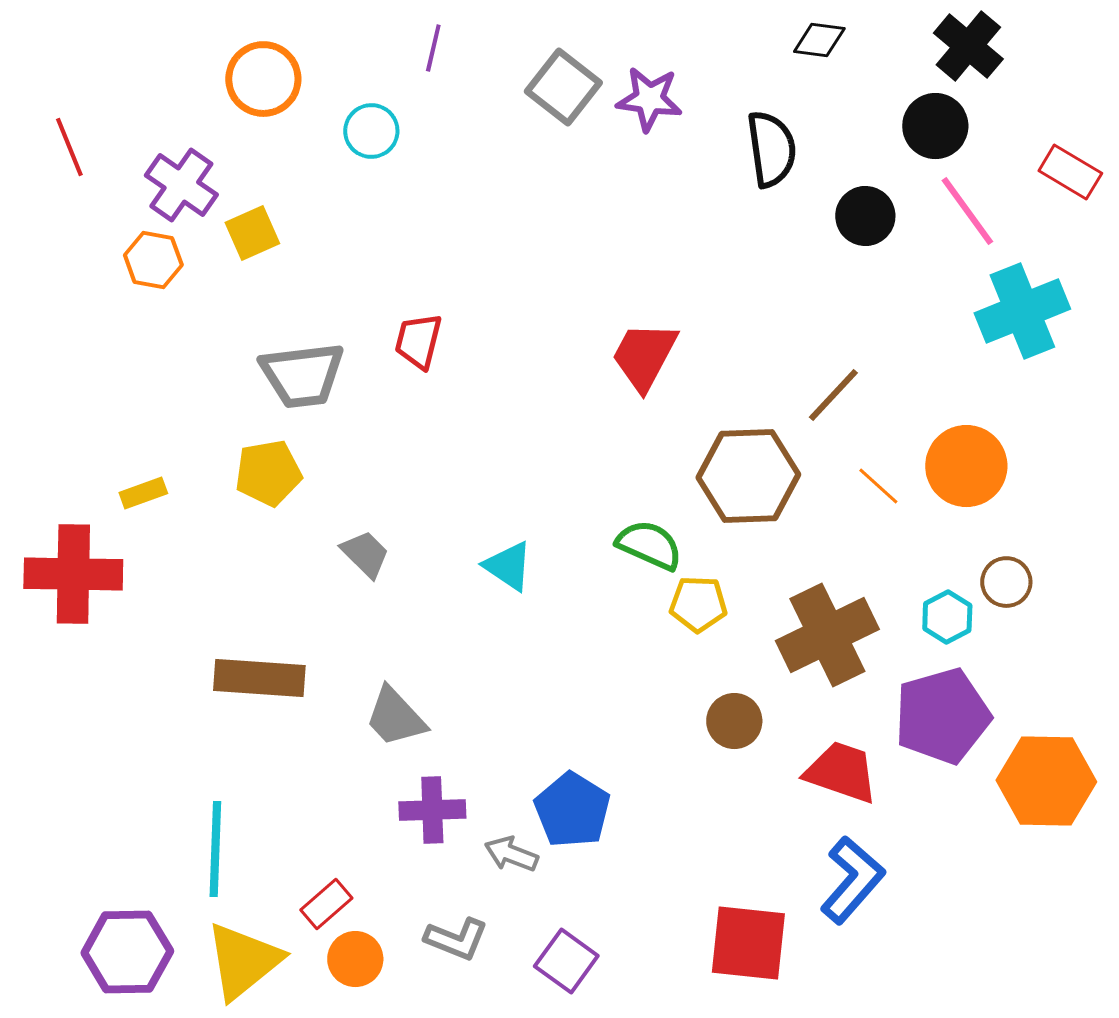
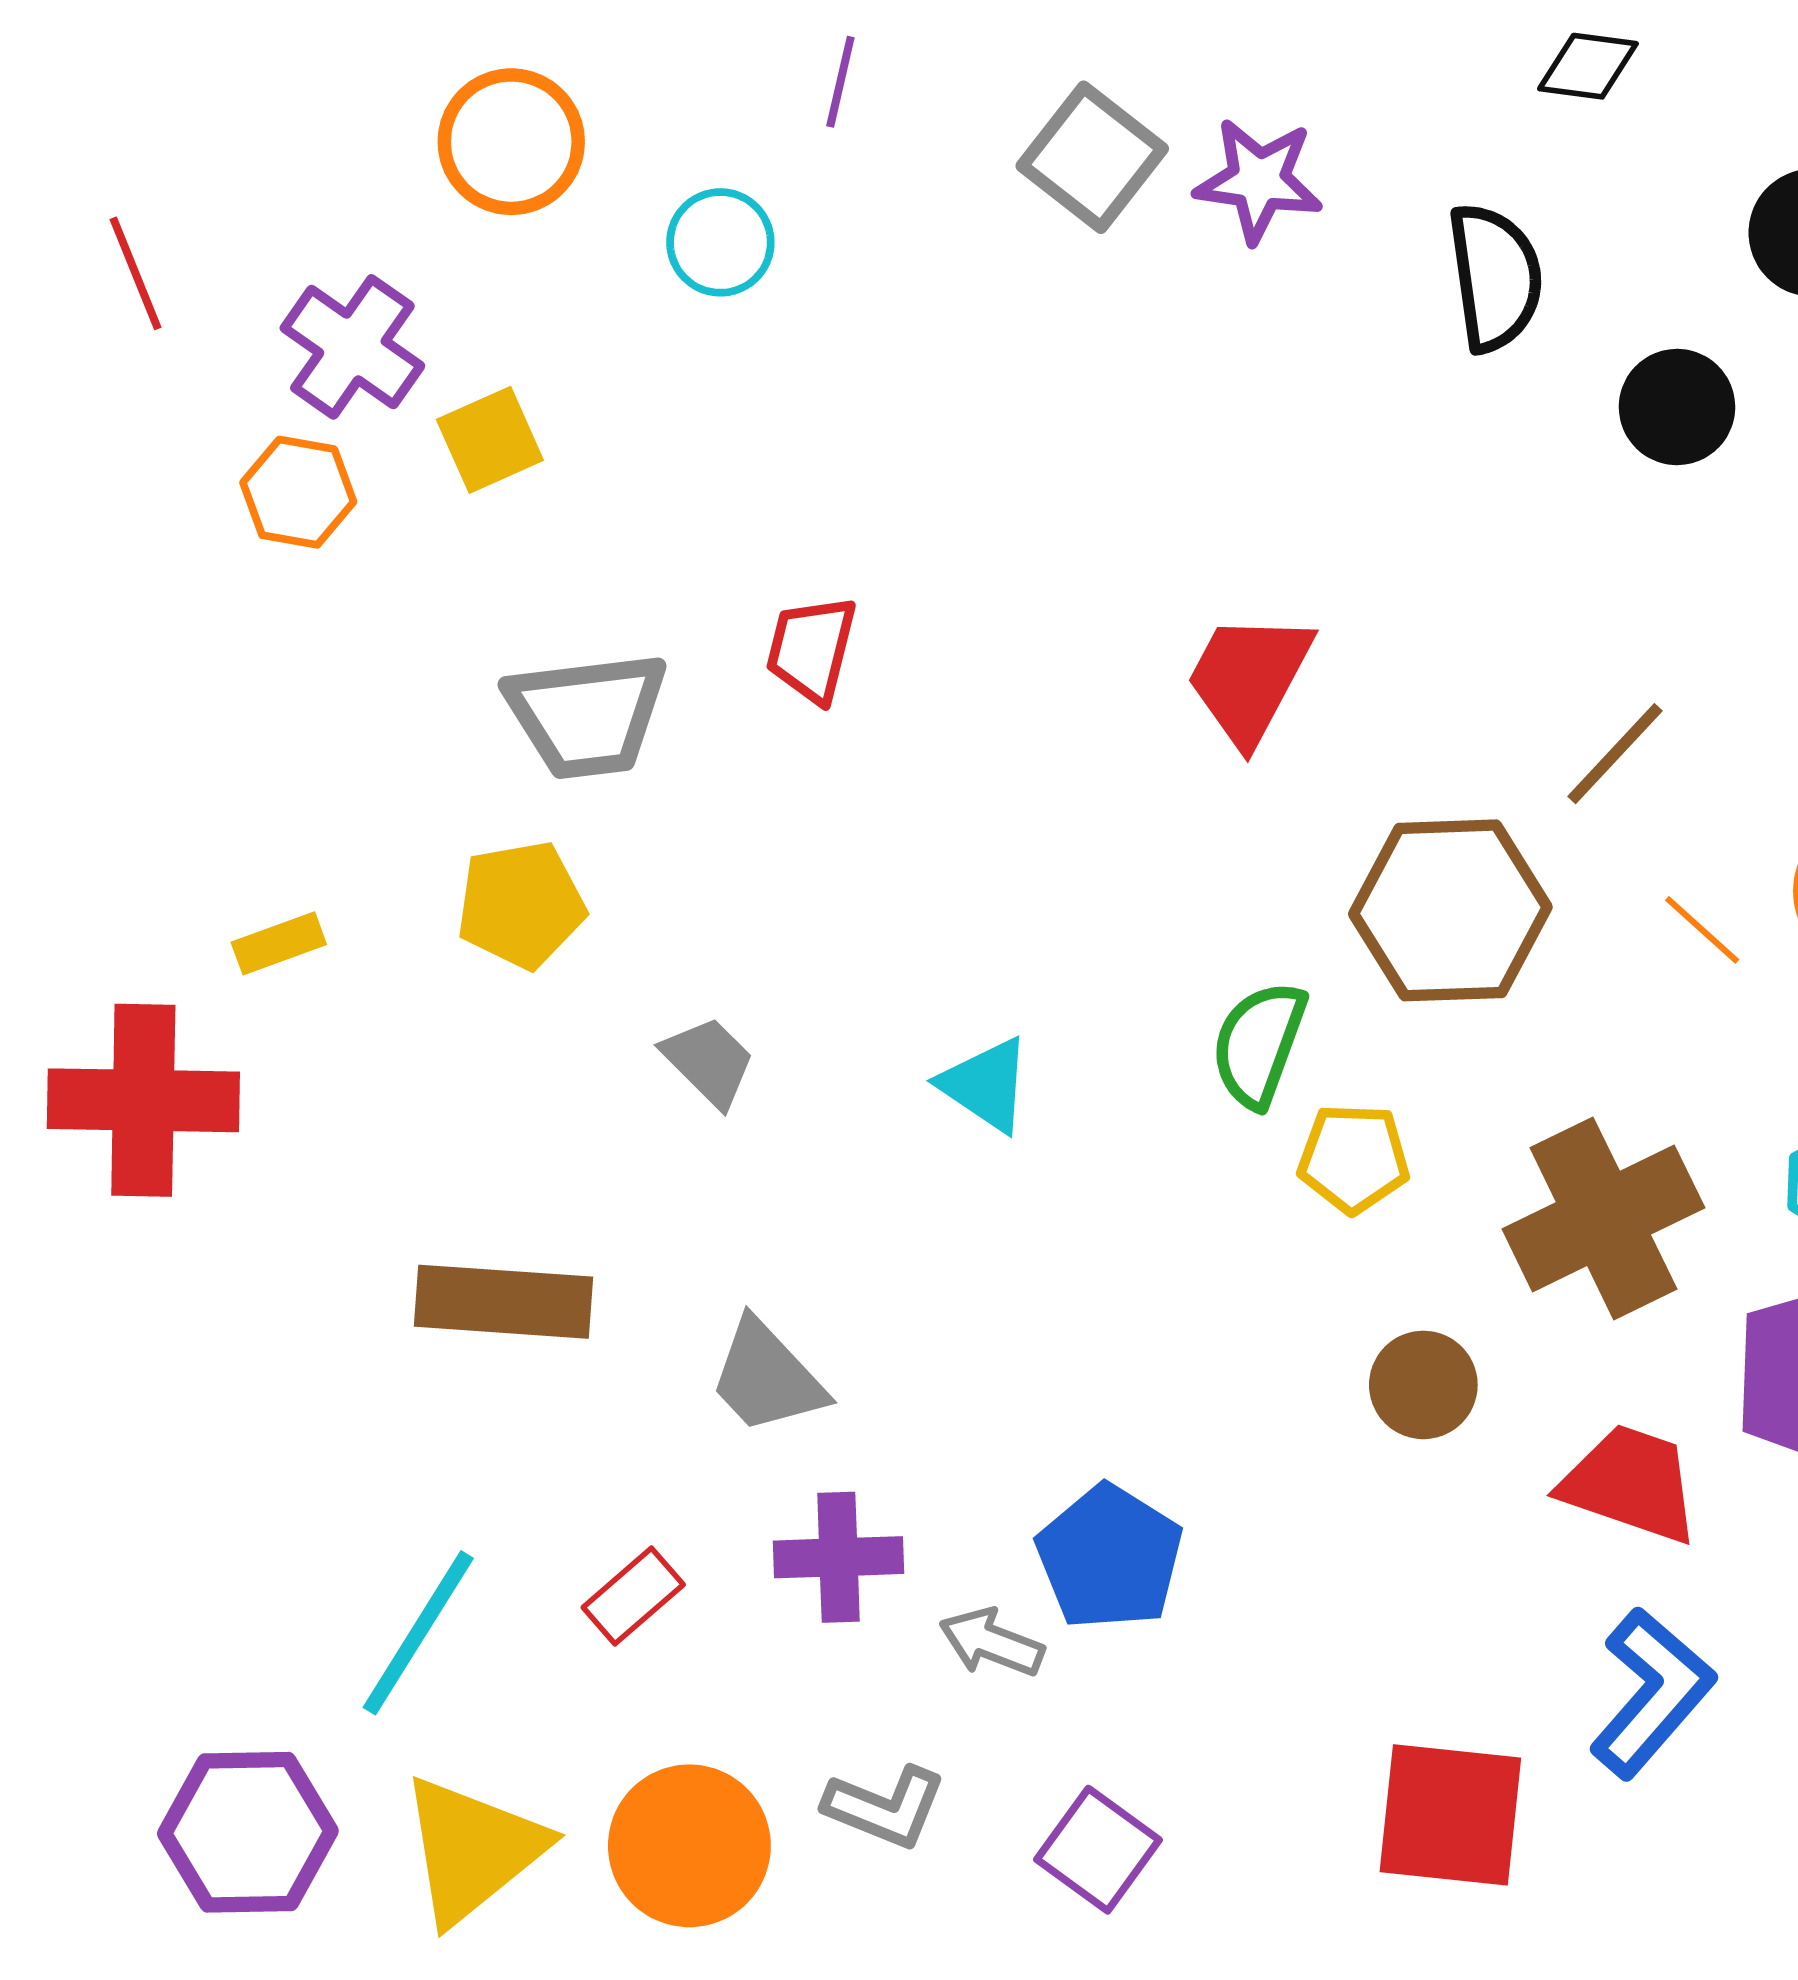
green semicircle: (649, 545) -> (1259, 1044), turned -94
cyan line: (215, 849) -> (418, 1633), turned 30
red rectangle: (326, 904) -> (633, 1596), moved
orange circle: (355, 959) -> (689, 1846), size x1.5

